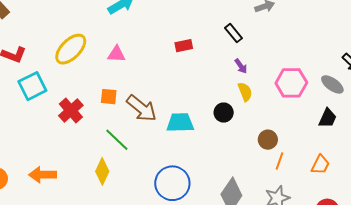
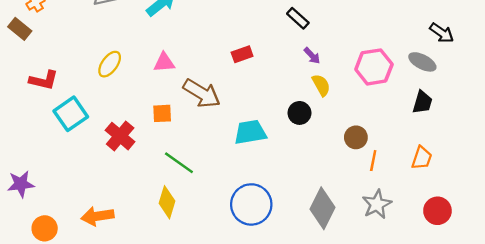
red rectangle: (184, 46) -> (242, 54), moved
yellow ellipse: (71, 49) -> (110, 64), size x0.7
brown arrow: (142, 108) -> (202, 93), moved

